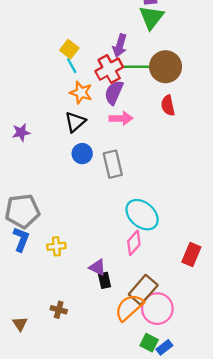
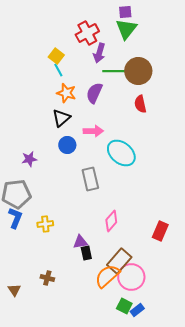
red cross: (109, 69) -> (87, 33), moved
pink arrow: (121, 118) -> (93, 131), moved
purple star: (21, 132) -> (29, 159), moved
gray rectangle: (113, 164) -> (90, 179), moved
cyan ellipse: (142, 215) -> (121, 153), moved
purple triangle: (97, 267) -> (80, 242), turned -35

